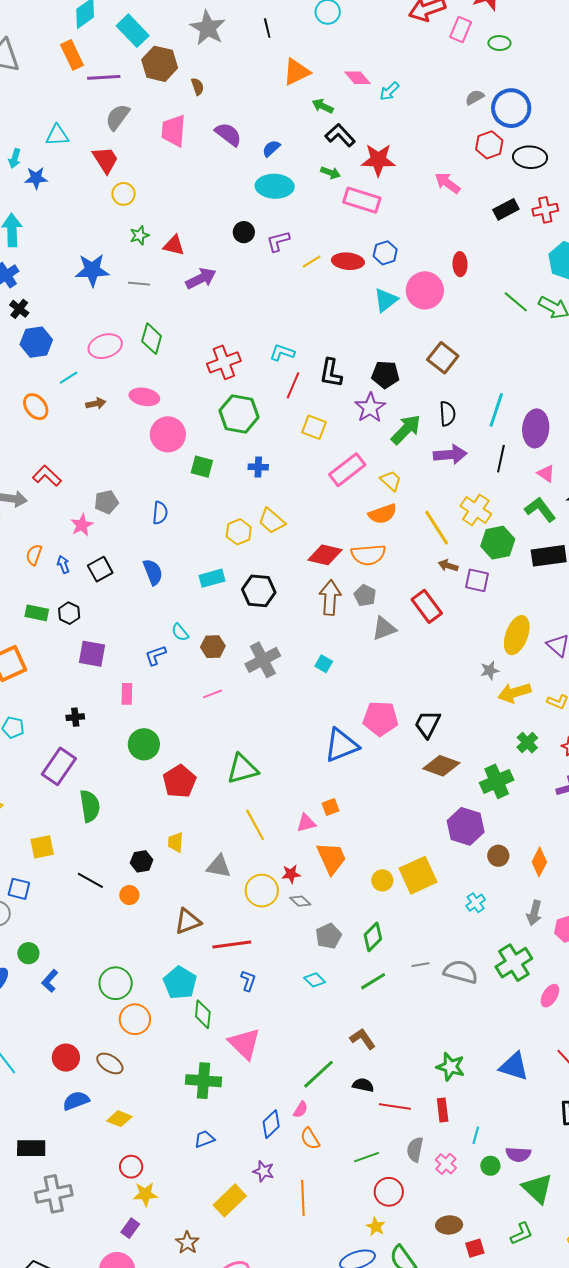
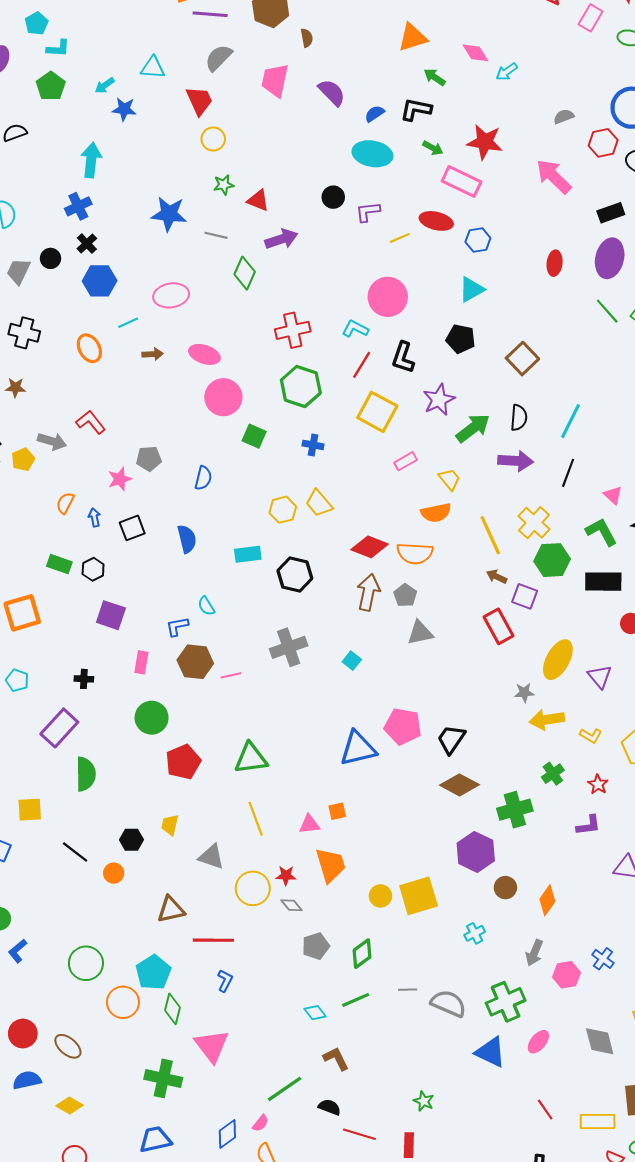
gray semicircle: (475, 97) -> (564, 116), moved
black L-shape: (340, 135) -> (416, 109), moved, turned -44
cyan arrow: (15, 158) -> (105, 85), turned 30
pink arrow: (447, 183) -> (554, 176), size x1.4
red ellipse: (348, 261) -> (436, 221), moved
pink circle: (425, 290) -> (388, 297), moved
green diamond: (152, 339) -> (245, 273), moved
black pentagon: (385, 375) -> (461, 339), moved
yellow square: (314, 427) -> (377, 412), size x1.5
purple ellipse: (536, 428) -> (610, 258), moved
pink rectangle: (347, 470) -> (406, 461), size x0.6
red rectangle: (427, 606) -> (499, 626), moved
brown hexagon: (213, 647) -> (195, 662), moved, size x1.4
cyan diamond: (315, 980) -> (315, 1013), moved
orange circle: (135, 1019) -> (123, 1002), moved
blue triangle: (514, 1066) -> (491, 1052), moved
green star: (451, 1067) -> (424, 1101), size x0.7
blue trapezoid: (204, 1139) -> (155, 1140), size x1.5

